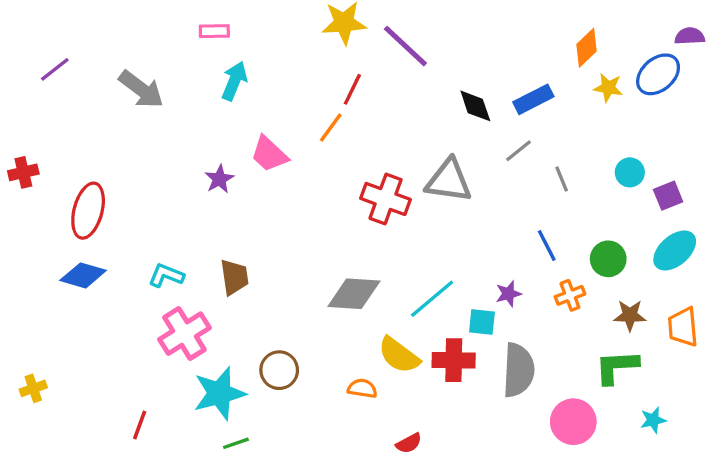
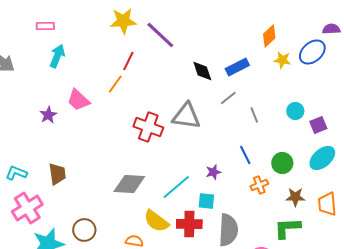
purple star: (509, 294) -> (213, 172), moved

